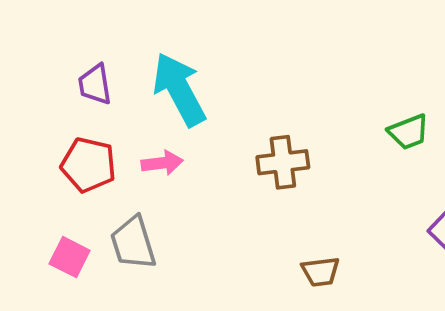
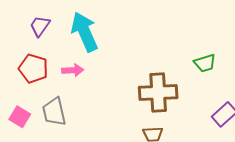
purple trapezoid: (95, 84) -> (40, 26), turned 40
brown cross: (283, 162) -> (158, 92), moved, size x1.4

